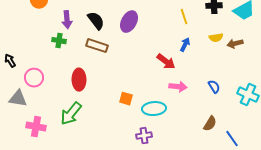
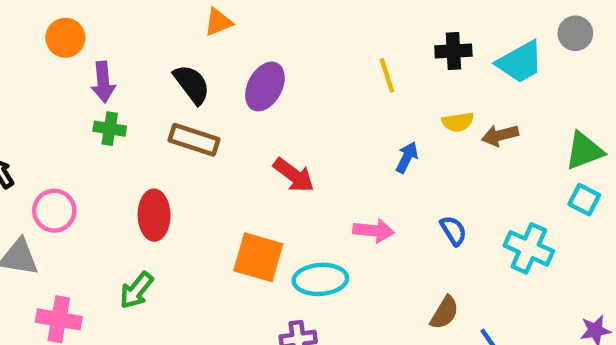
purple arrow: (67, 20) -> (103, 82), moved
blue arrow: (185, 45) -> (407, 157), moved
red arrow: (166, 62) -> (294, 175), moved
orange square: (126, 99) -> (258, 257), size x1.6
green arrow: (71, 114) -> (136, 290), size x0.7

